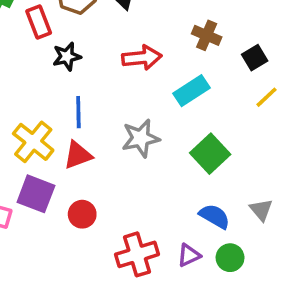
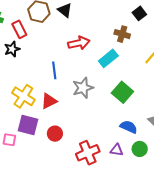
brown cross: (207, 35) -> (122, 34), moved
black star: (67, 56) -> (12, 49), moved
black square: (255, 58) -> (139, 13), moved
blue line: (78, 112) -> (54, 70), moved
purple triangle: (189, 255) -> (117, 150), turned 40

